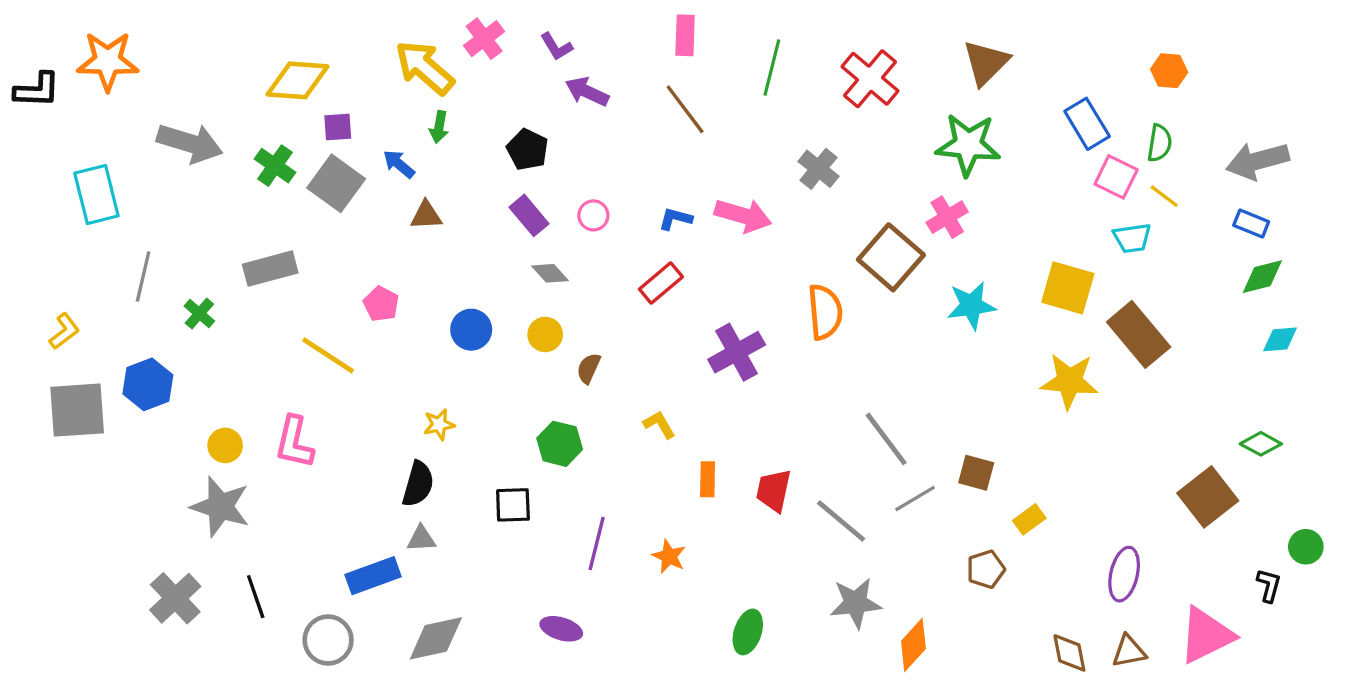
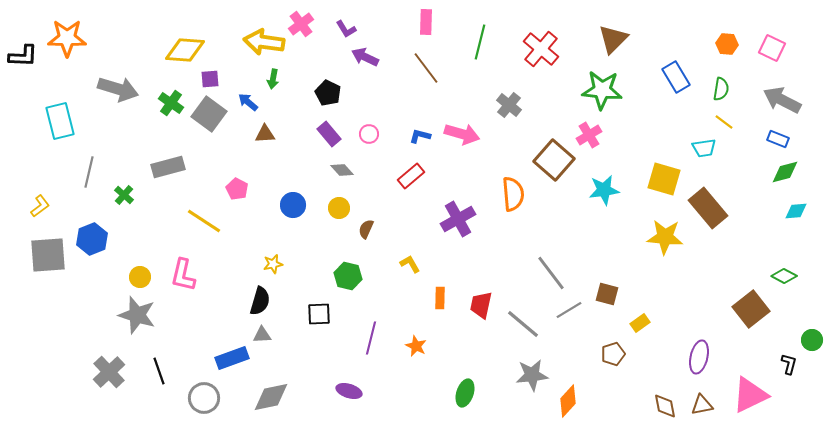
yellow arrow: (425, 67) -> (264, 42), turned -33
gray arrow: (1258, 161) -> (782, 100), turned 42
pink square: (1116, 177) -> (772, 48), moved

